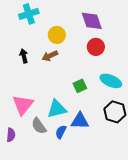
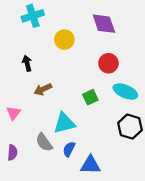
red circle: (96, 47) -> (108, 63), moved
brown arrow: (50, 56) -> (43, 89), moved
pink triangle: (23, 105) -> (14, 113), moved, size x0.6
blue triangle: (80, 121) -> (90, 165), moved

